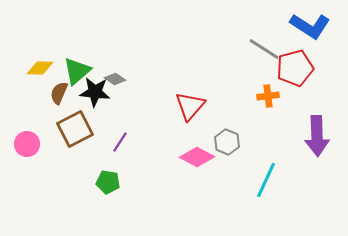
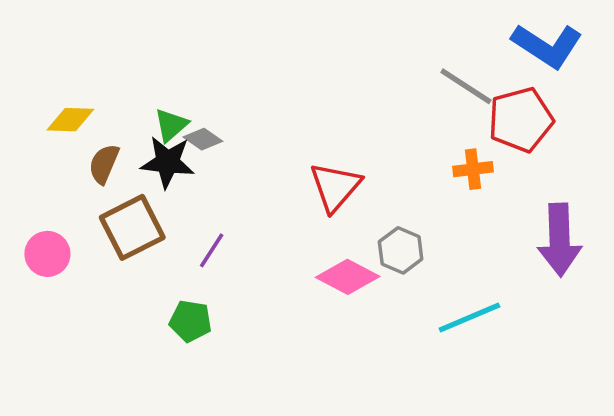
green triangle: (77, 71) -> (171, 125), moved, size x0.7
cyan line: (266, 180) -> (469, 317), turned 42

